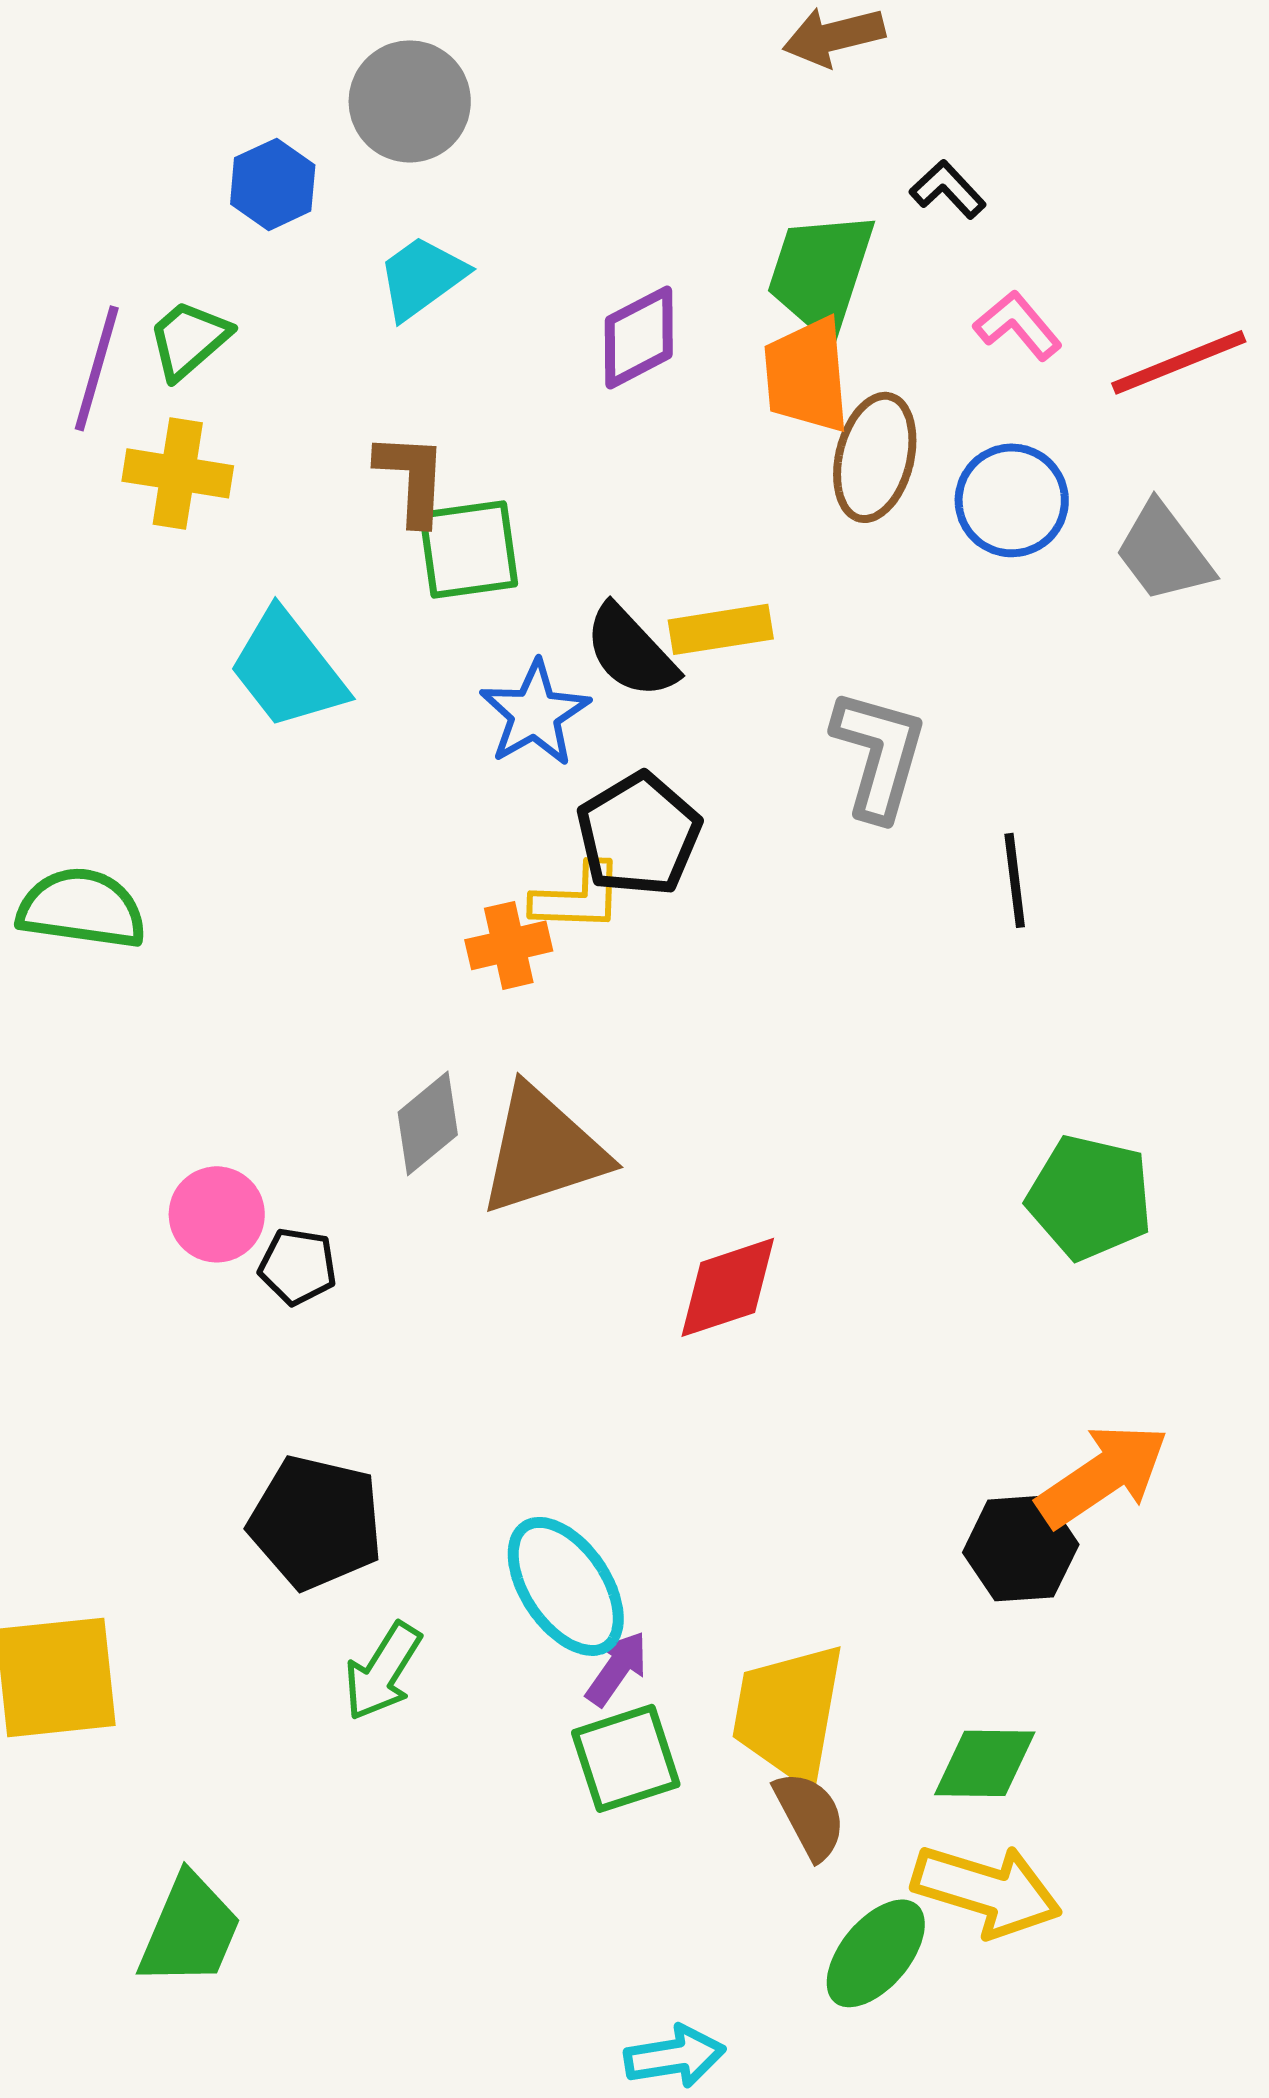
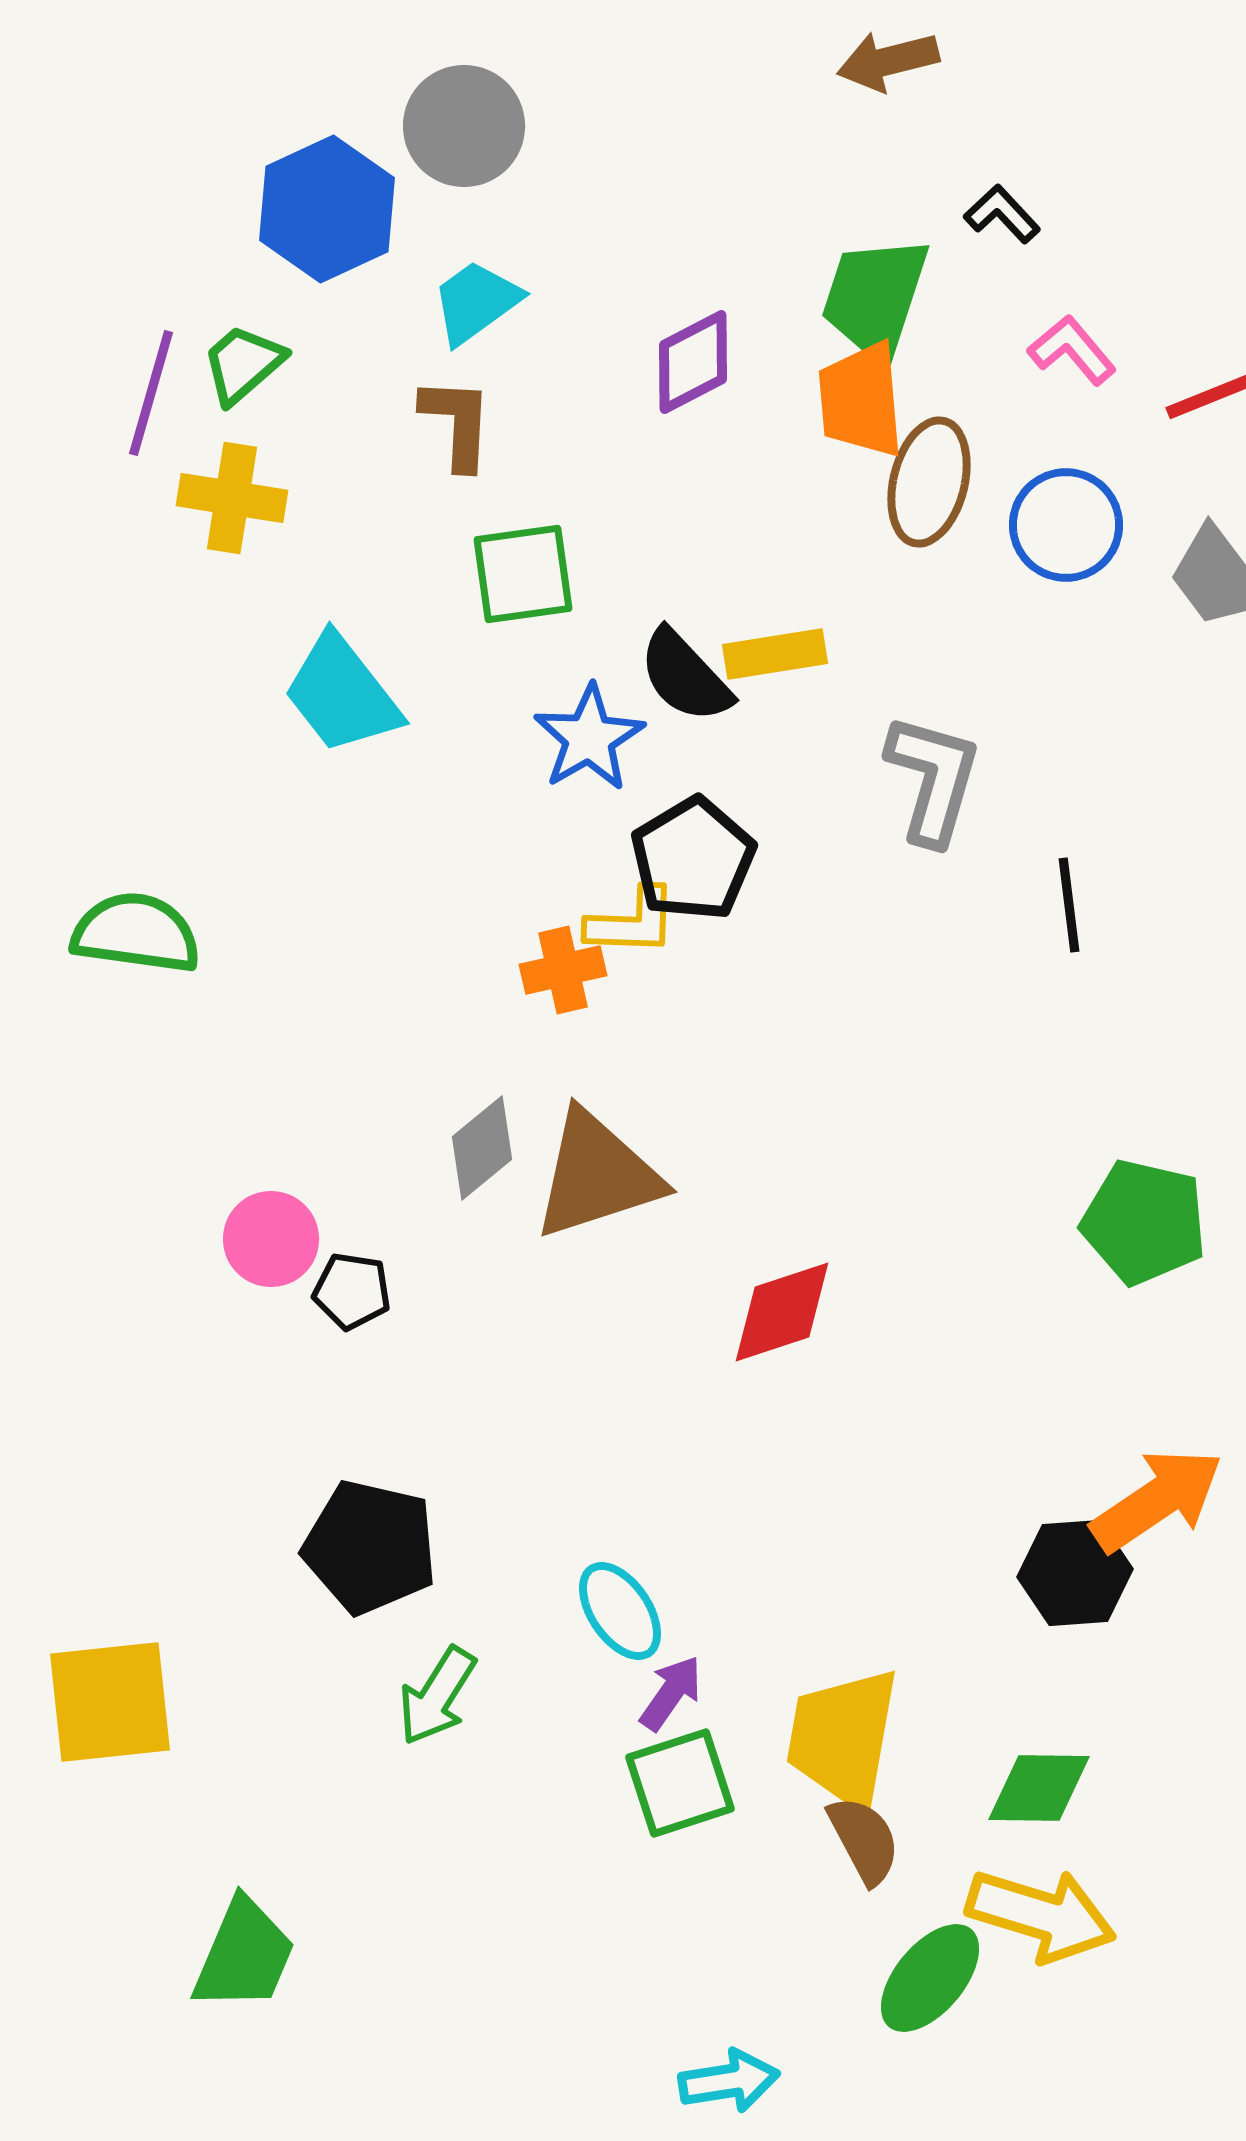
blue hexagon: (273, 184) -> (327, 209), size x1.6
brown L-shape: (412, 478) -> (457, 423), moved
cyan ellipse: (566, 1586) -> (620, 1611), size x0.7

